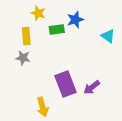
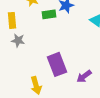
yellow rectangle: (26, 36) -> (12, 20), moved
purple arrow: (92, 87) -> (84, 76), moved

